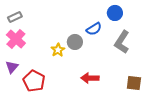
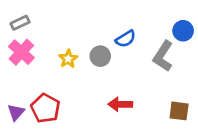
blue circle: (115, 13) -> (183, 31), moved
yellow star: (58, 50) -> (68, 59), moved
purple triangle: (12, 67) -> (16, 112), moved

